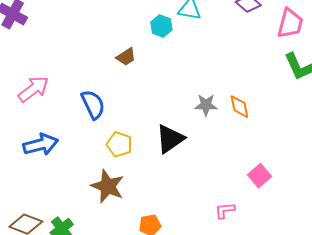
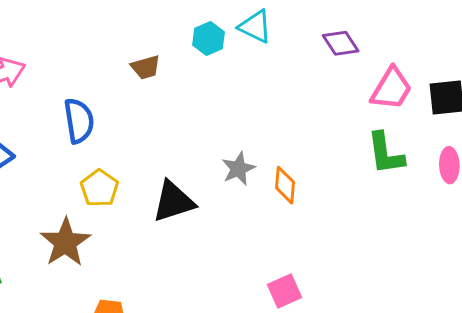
gray star: (206, 105) -> (238, 169), turned 30

